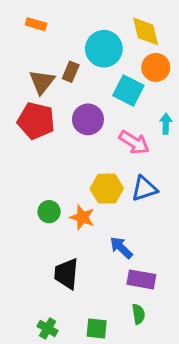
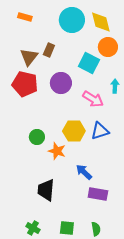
cyan circle: (104, 49) -> (72, 20), moved
green circle: (49, 212) -> (37, 137), moved
green semicircle: (138, 314) -> (96, 229), moved

